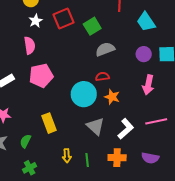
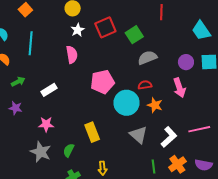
cyan trapezoid: (146, 22) -> (201, 31), moved
pink pentagon: (41, 76) -> (102, 82), moved
pink arrow: (148, 85) -> (179, 88), moved, turned -30
yellow arrow: (67, 156) -> (102, 168), moved
orange cross: (117, 158) -> (177, 164), moved, turned -36
purple semicircle: (150, 158) -> (204, 165), moved
green line: (87, 160) -> (154, 167), moved

